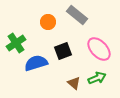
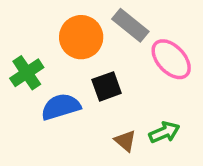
orange circle: (48, 22) -> (81, 37), size x1.6
pink ellipse: (99, 49) -> (171, 59), moved

